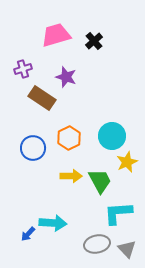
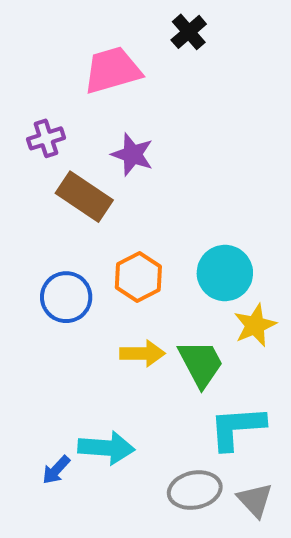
black cross: (94, 41) -> (189, 32), moved

